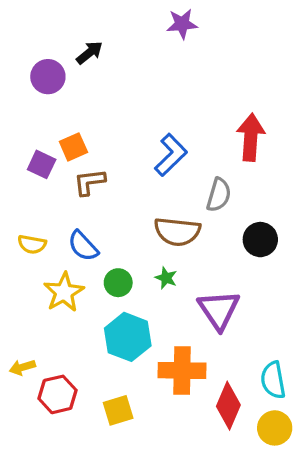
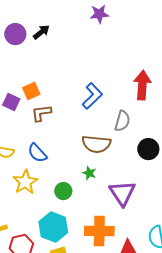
purple circle: (48, 77) -> (15, 34), moved
green circle: (118, 283) -> (63, 191), moved
cyan hexagon: (128, 337) -> (53, 227), moved

